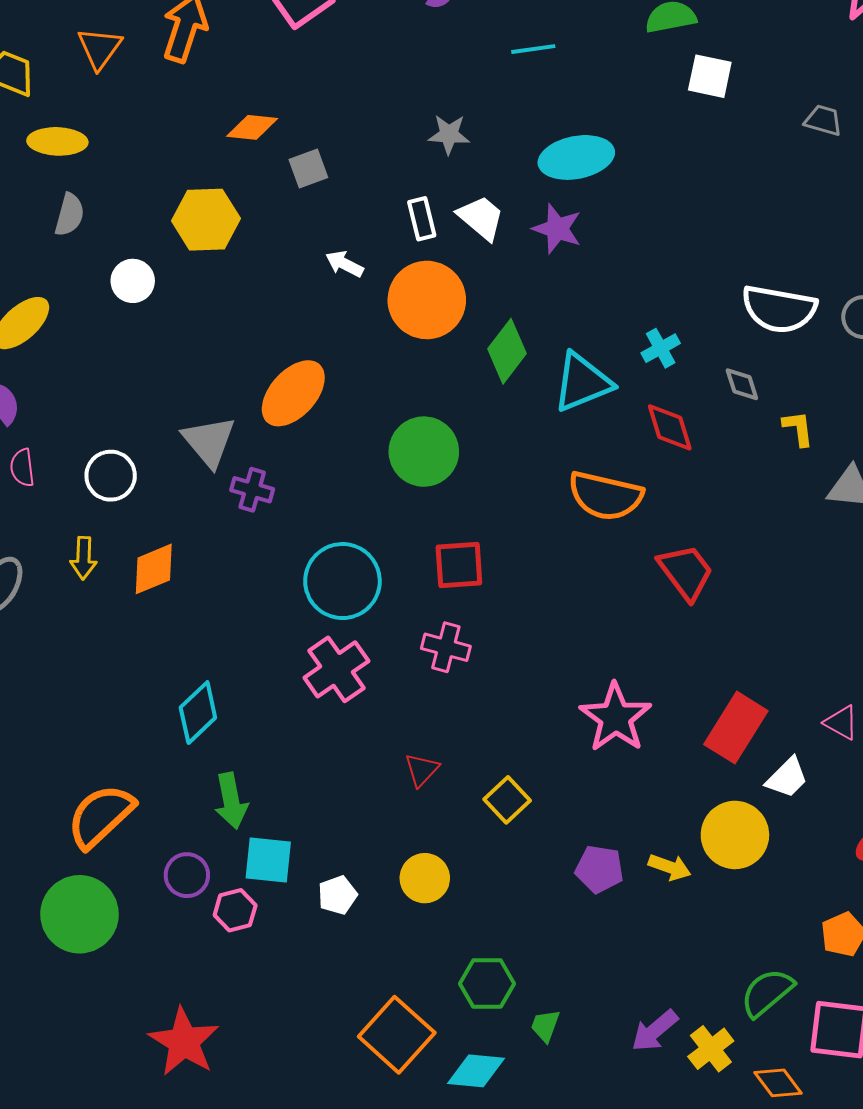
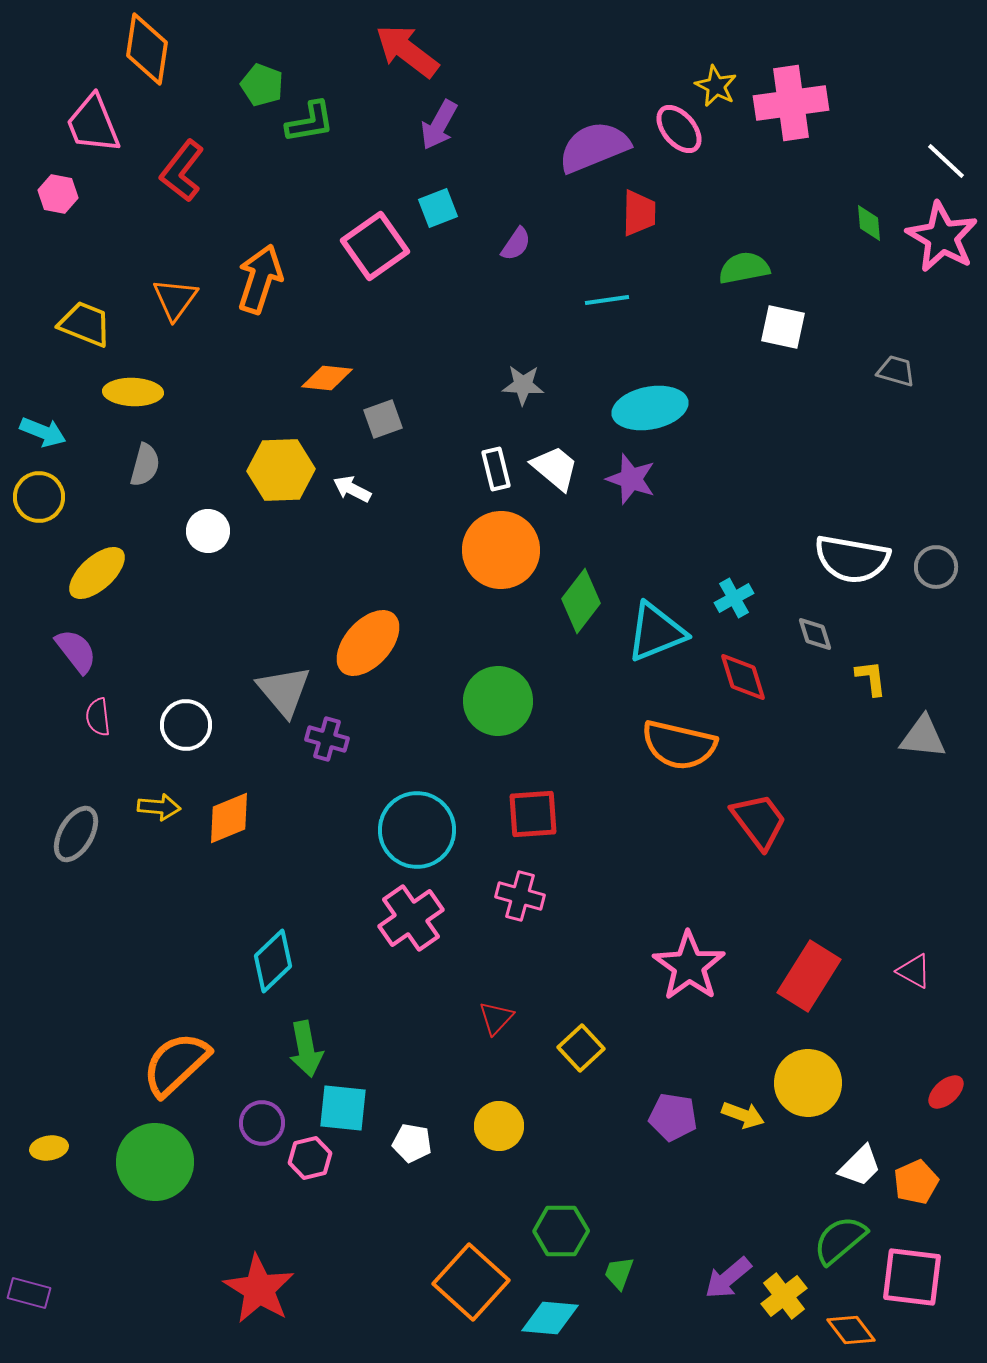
white arrow: (344, 264) -> (352, 489), moved
yellow arrow: (84, 558) -> (159, 807), turned -87
white trapezoid: (787, 778) -> (860, 1166), moved
white pentagon: (337, 895) -> (412, 1143), turned 30

